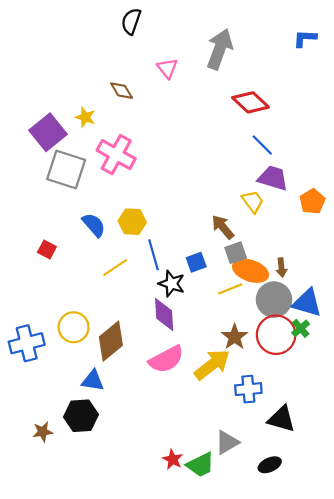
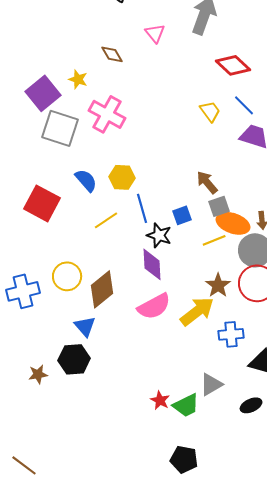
yellow trapezoid: (253, 201) -> (210, 111), moved
red square: (47, 249) -> (42, 203), size x2.0
blue triangle: (93, 381) -> (85, 326), turned 40

